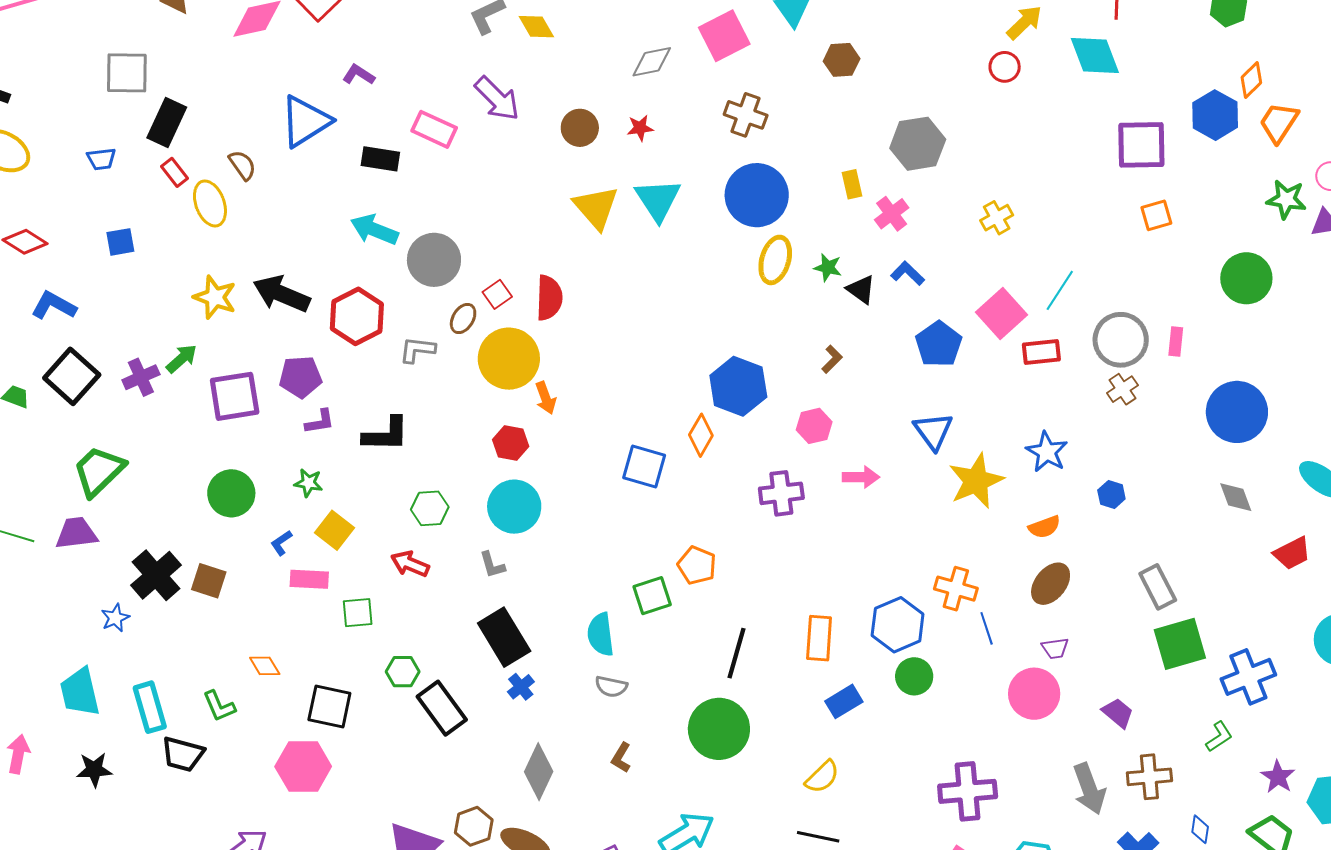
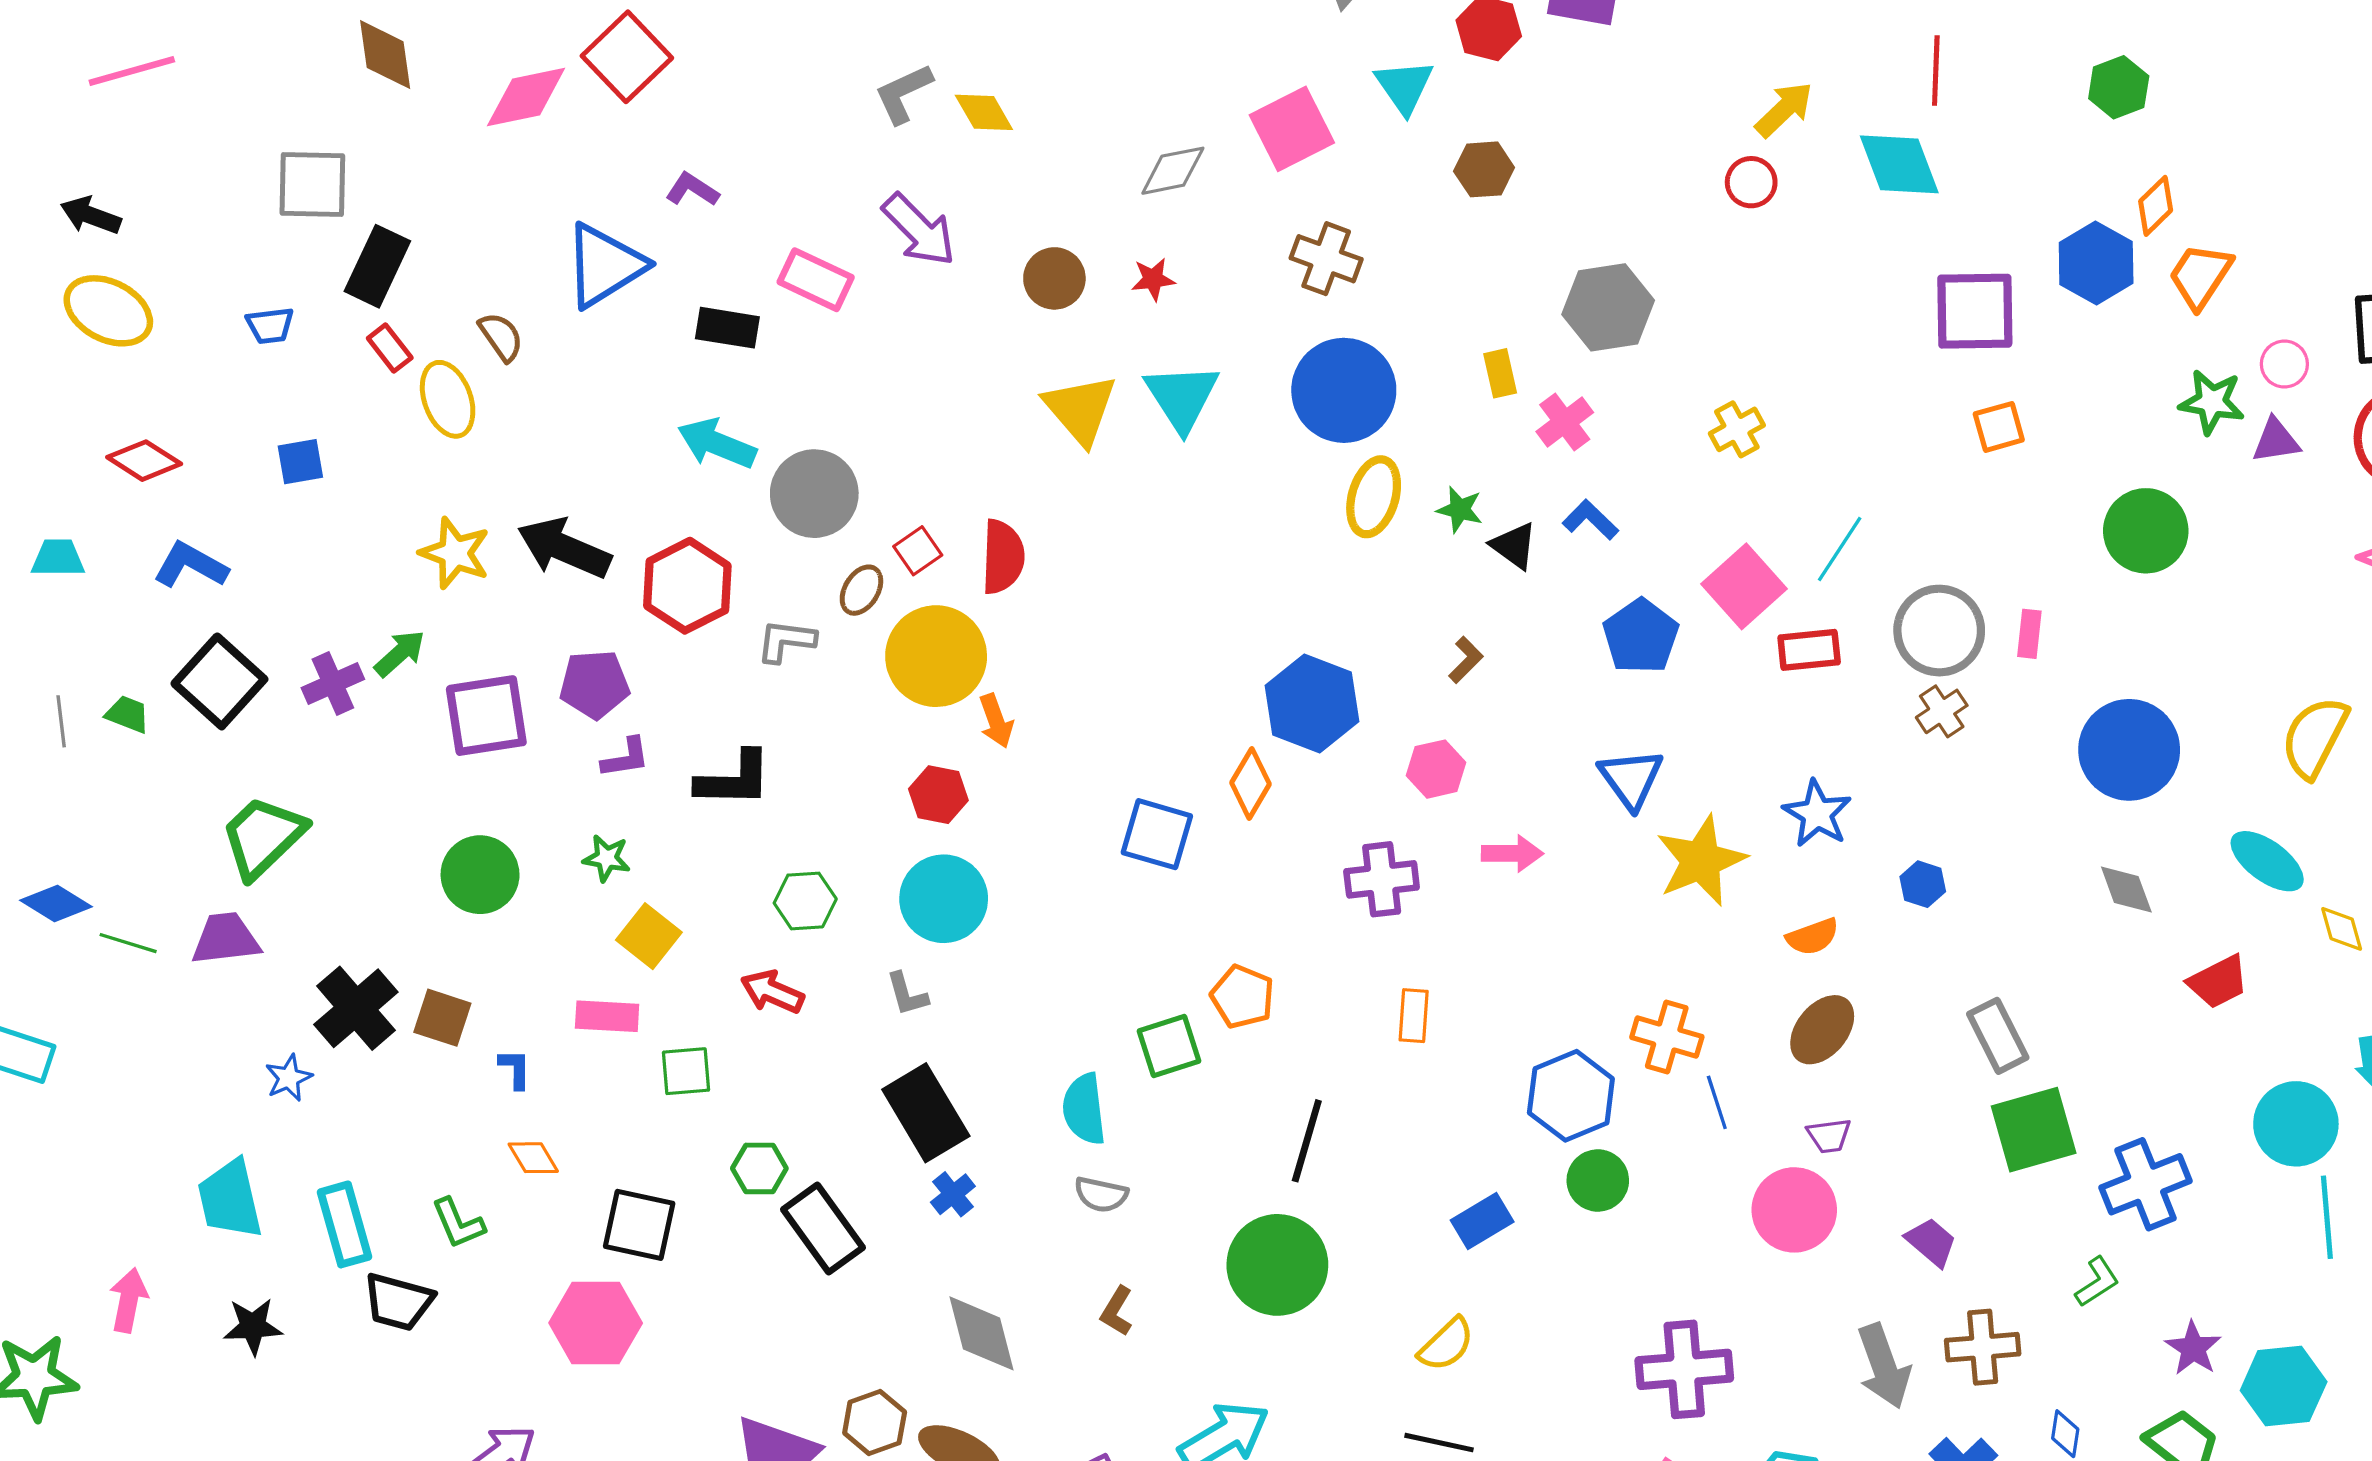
blue L-shape: (281, 543) -> (515, 1069), moved, turned 124
orange rectangle: (819, 638) -> (1414, 1016), moved, size x0.7
gray diamond: (539, 772) -> (981, 1333), turned -40

